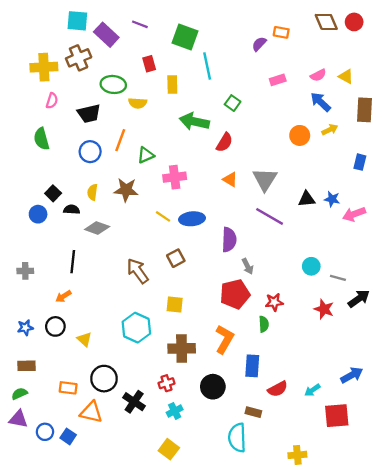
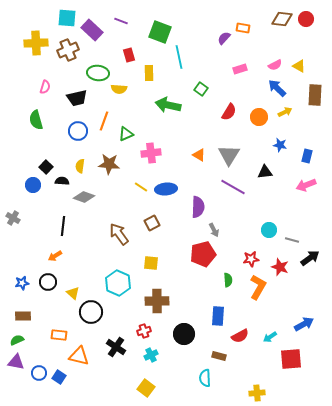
brown diamond: (326, 22) -> (282, 19), turned -60
yellow cross: (44, 67) -> (36, 43), moved
red semicircle: (224, 142) -> (229, 112), moved
blue rectangle: (360, 162) -> (307, 156), moved
blue star: (332, 199) -> (280, 145), moved
gray cross: (25, 271) -> (13, 218), moved, turned 32
red star: (274, 302) -> (251, 259), moved
orange L-shape: (224, 339) -> (258, 287), moved
black circle: (104, 379) -> (91, 312), moved
cyan semicircle: (237, 438) -> (205, 378), size x0.7

